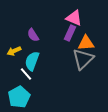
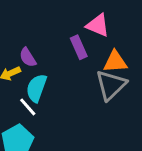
purple rectangle: (70, 33) -> (79, 47), moved, turned -49
purple semicircle: (33, 35) -> (28, 57), moved

